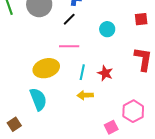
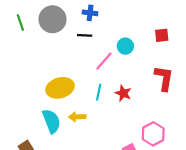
black line: (69, 19) -> (85, 35), turned 48
pink line: (69, 46) -> (104, 61), moved, turned -48
yellow arrow: (85, 95) -> (77, 117), moved

